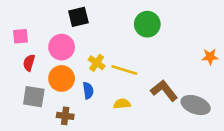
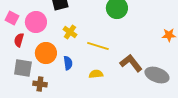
pink square: (21, 36) -> (12, 18), turned 32
pink circle: (62, 47) -> (36, 22), moved
yellow cross: (97, 63) -> (70, 32), moved
brown cross: (65, 116) -> (40, 84), moved

